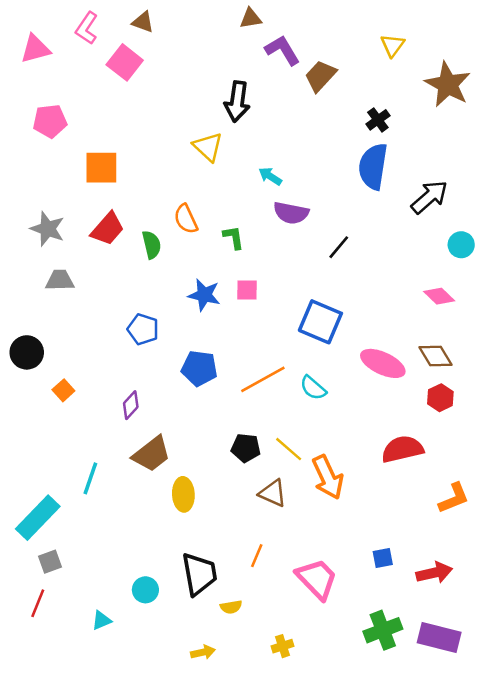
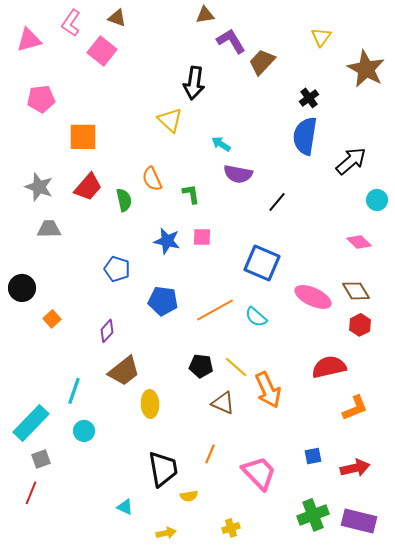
orange L-shape: (454, 498) -> (355, 408), moved
cyan circle: (145, 590) -> (84, 431), moved
cyan triangle: (101, 620) -> (125, 507), moved, turned 48

